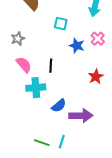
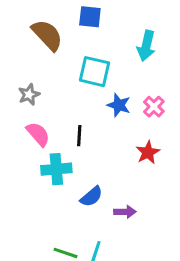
cyan square: (61, 24) -> (94, 72), size x1.5
pink cross: (98, 39) -> (154, 107), moved
purple arrow: (81, 116) -> (125, 212), size x0.6

